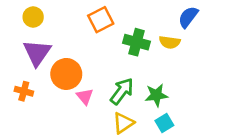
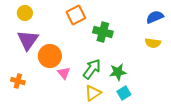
blue semicircle: (188, 17) -> (155, 17), moved, turned 30
yellow semicircle: (170, 42) -> (153, 43), moved
orange cross: (24, 91) -> (18, 81), moved

